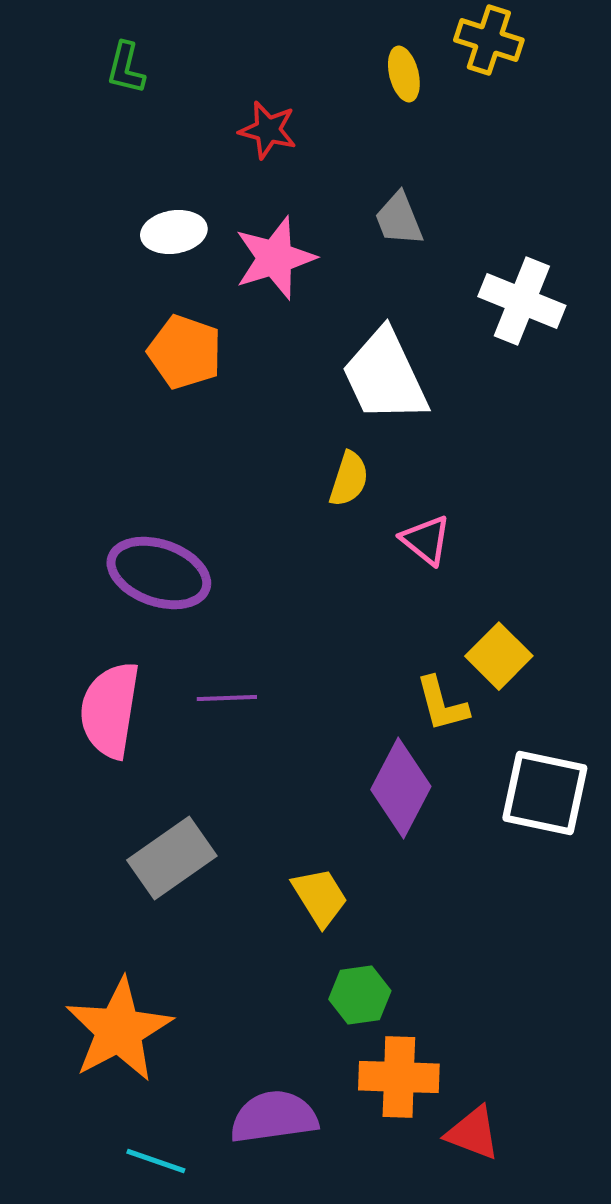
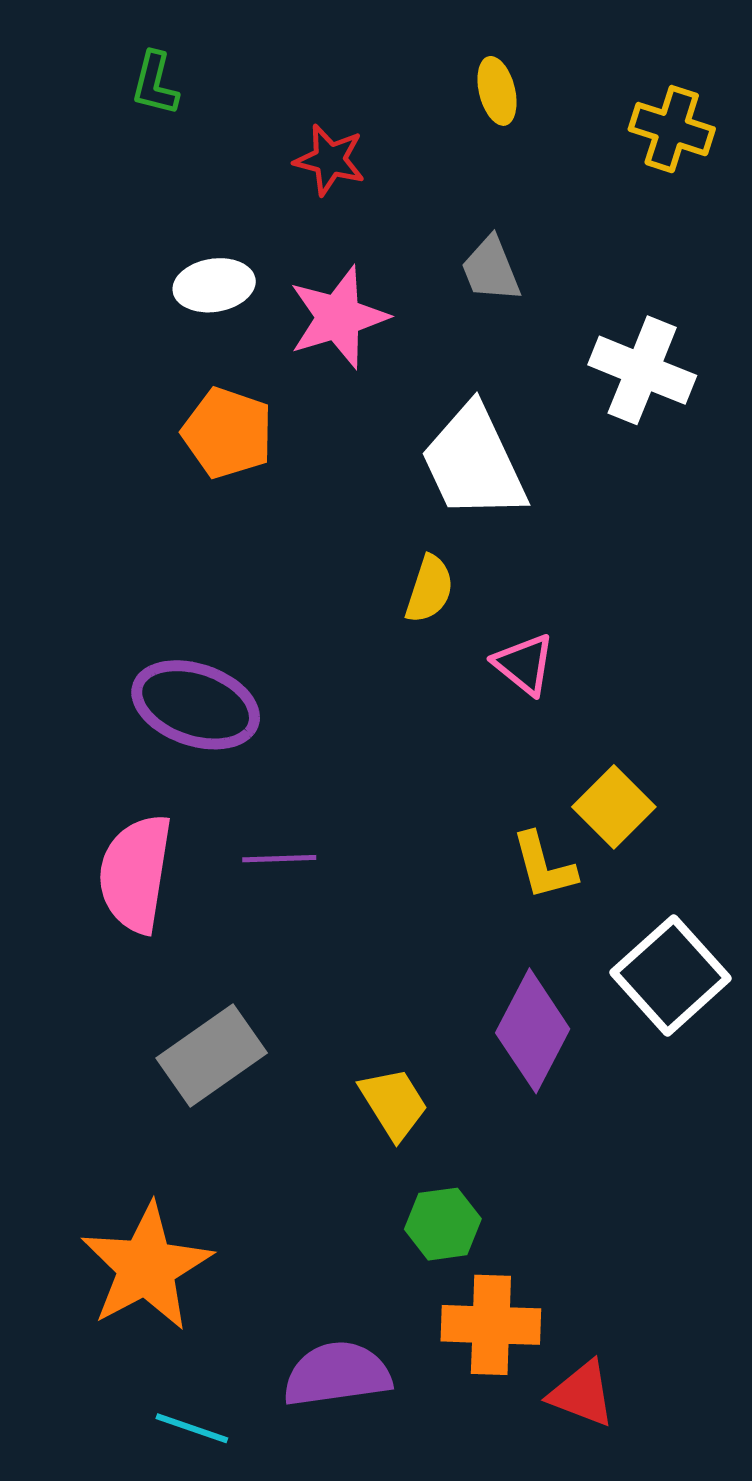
yellow cross: (489, 40) -> (672, 129), moved
purple diamond: (401, 788) -> (533, 1031), moved
white square: (545, 793) -> (671, 975), turned 36

